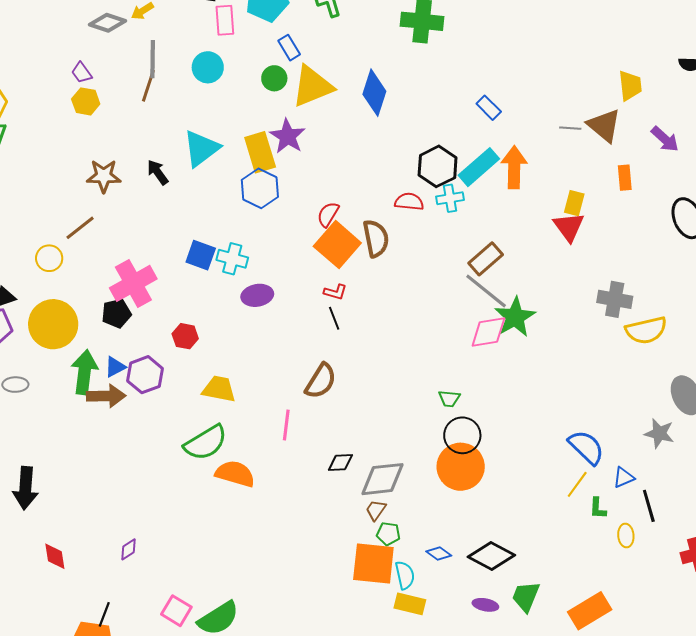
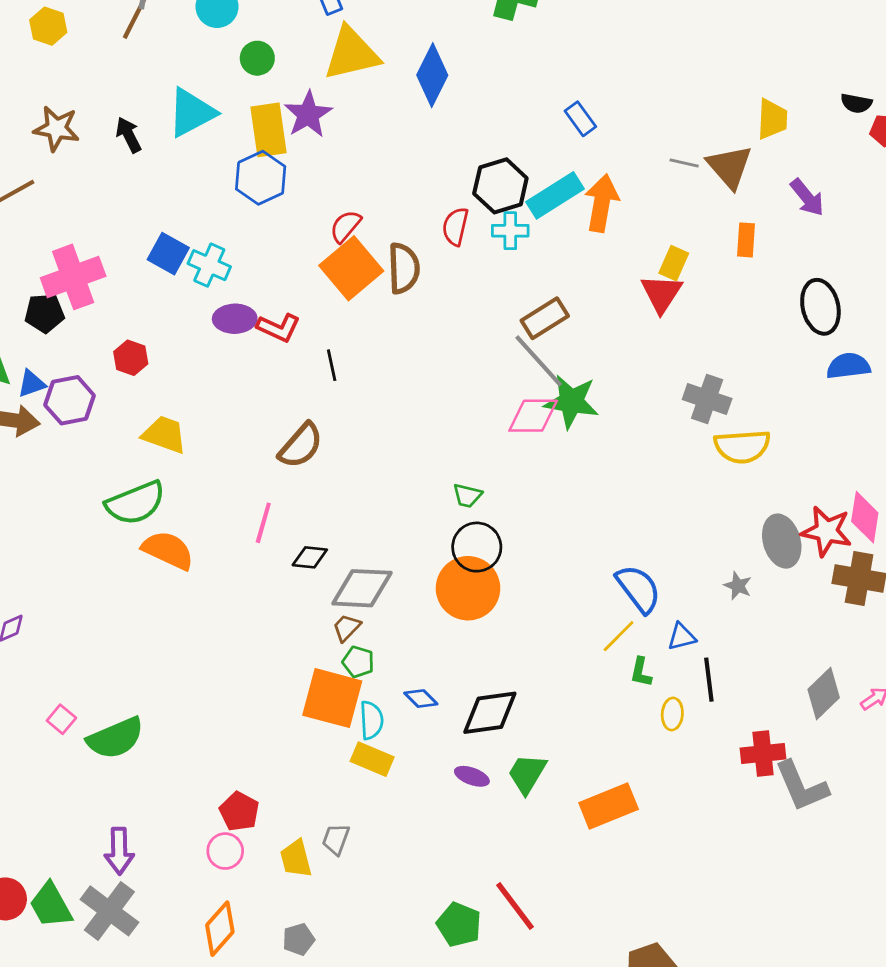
green circle: (274, 78) -> (257, 58), moved
red semicircle: (409, 202) -> (455, 227), turned -92
red L-shape: (335, 292) -> (279, 328), moved, size x1.4
green star: (515, 317) -> (571, 402), turned 30
pink line: (286, 425) -> (263, 523), moved
gray star: (659, 433) -> (738, 586), size x0.7
black diamond: (491, 556) -> (490, 713), turned -45
pink square: (176, 611) -> (61, 719), size x0.7

